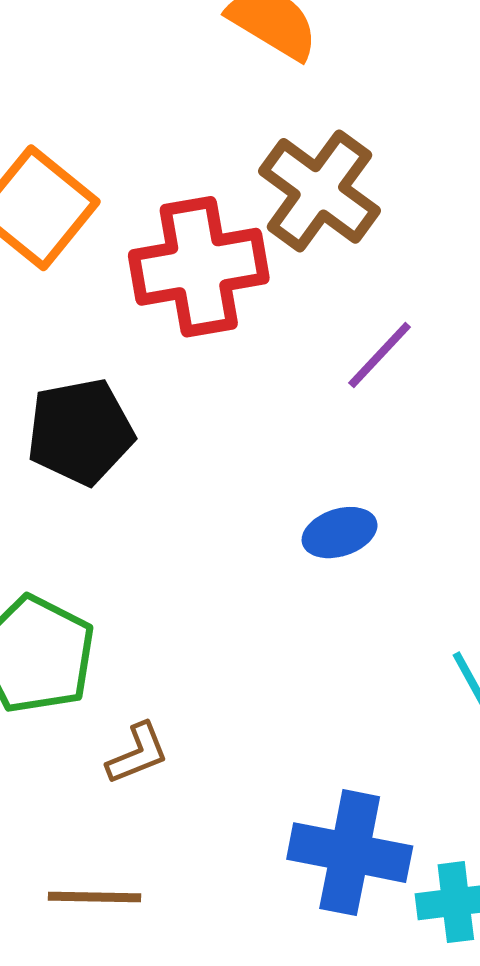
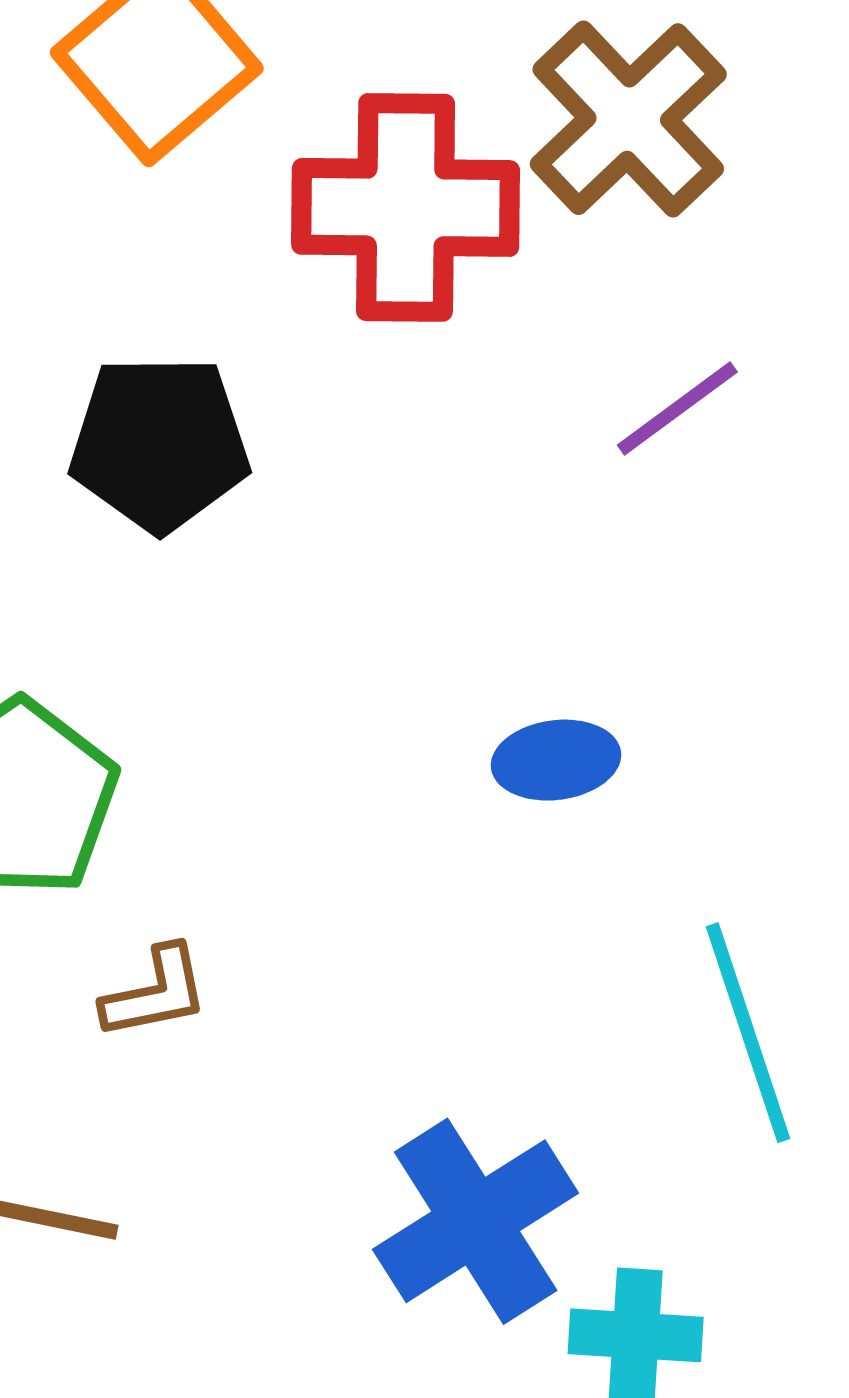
blue ellipse: (340, 533) -> (556, 760), moved
blue cross: (350, 853) -> (476, 1221), turned 36

